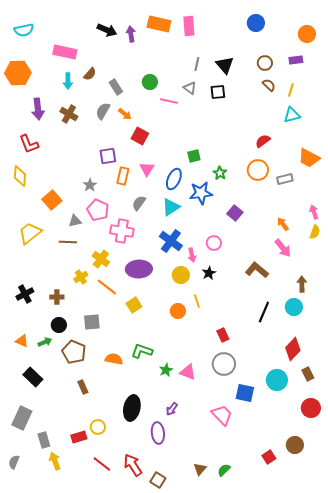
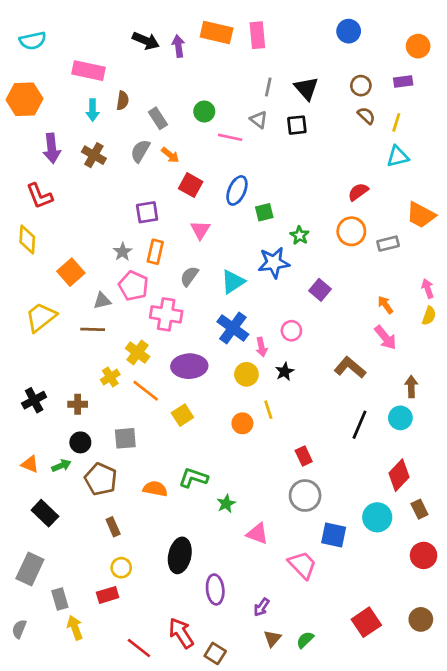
brown semicircle: (90, 74) -> (123, 101), turned -32
orange rectangle: (123, 176) -> (155, 252), moved
blue ellipse: (174, 179) -> (237, 190), moved
pink triangle: (188, 372) -> (257, 534), moved
purple arrow: (172, 409) -> (261, 607), moved
yellow circle: (98, 427) -> (121, 568), moved
brown circle: (295, 445) -> (421, 619), moved
red square: (269, 457) -> (366, 622), size x1.5
red line: (102, 464) -> (139, 648), moved

